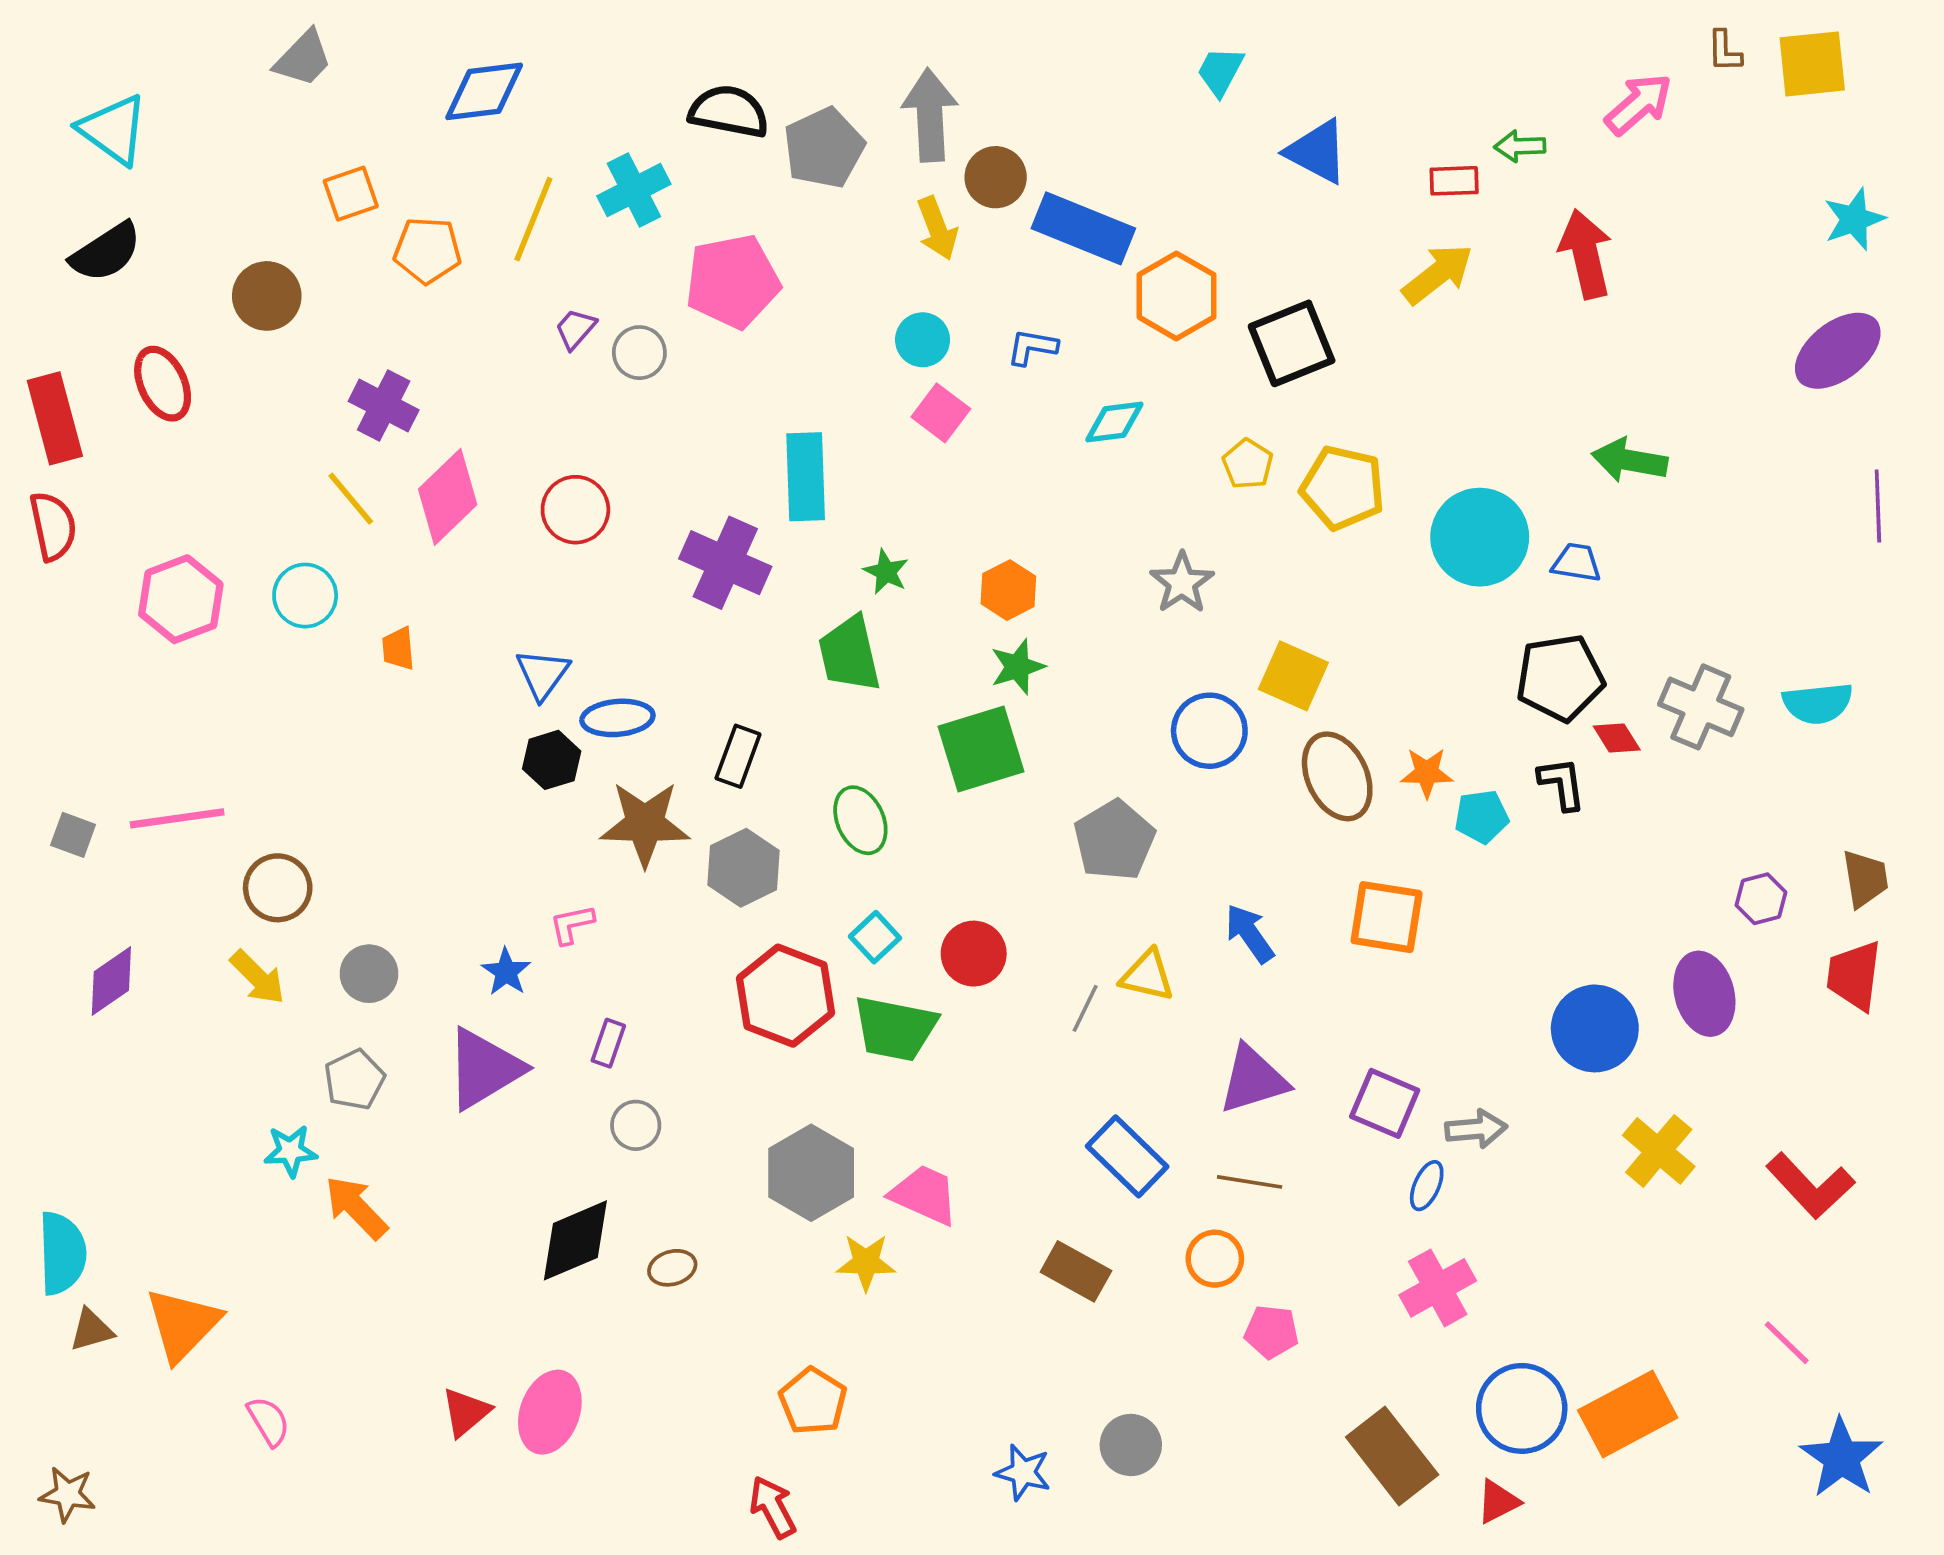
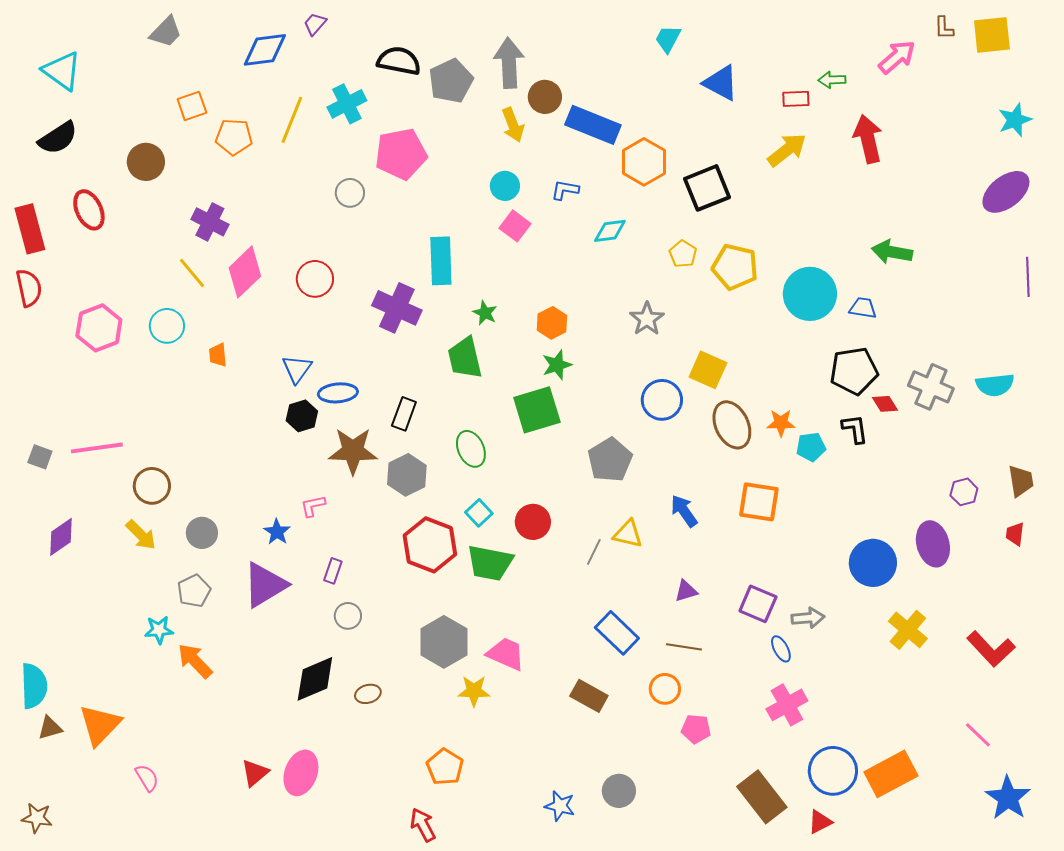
purple trapezoid: (575, 329) -> (315, 24), moved
red trapezoid: (1854, 976) -> (1015, 534), size x0.6
purple triangle: (1253, 1080) -> (686, 591), size x0.6
blue ellipse: (1427, 1186) -> (781, 649), turned -52

